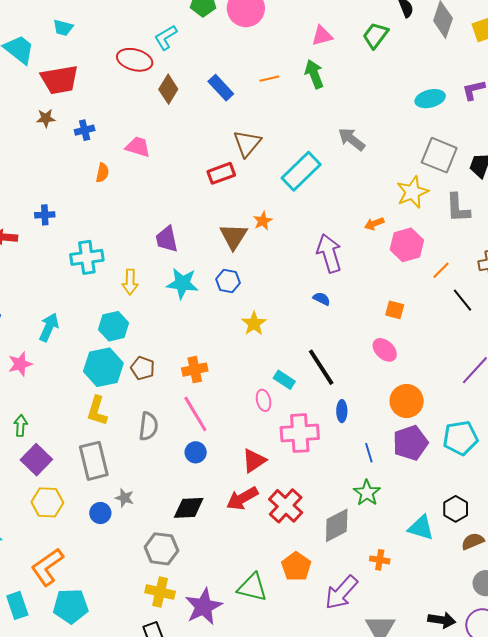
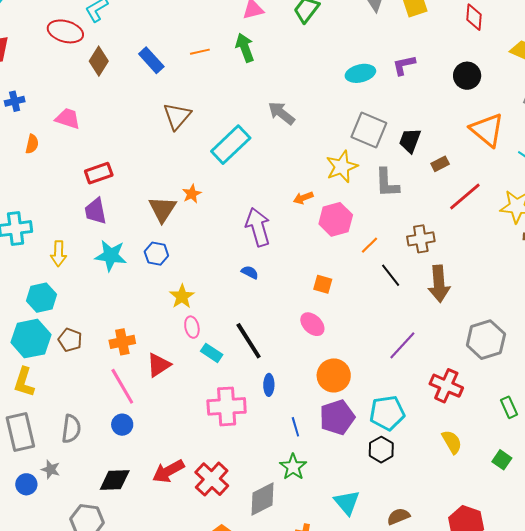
red rectangle: (221, 173) -> (99, 173), moved
pink ellipse: (264, 400) -> (192, 327), moved
gray semicircle: (148, 426) -> (71, 429), moved
red triangle: (254, 461) -> (159, 365), moved
black hexagon: (456, 509) -> (381, 450), moved
cyan triangle: (421, 528) -> (347, 502), turned 32

